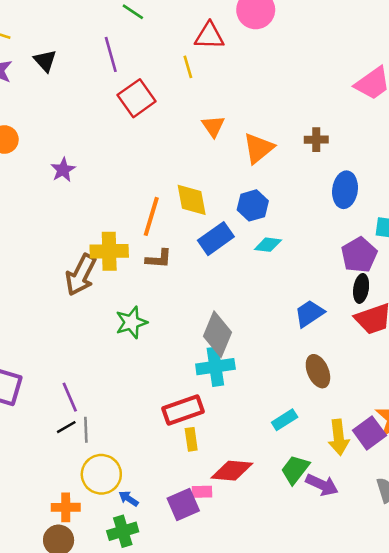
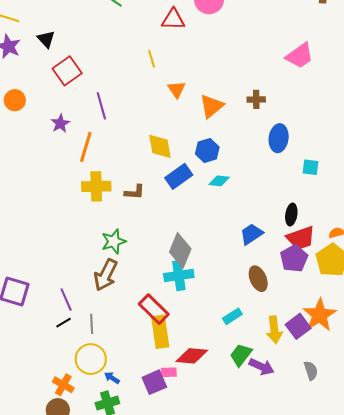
purple line: (111, 54) -> (101, 106), moved
yellow line: (188, 67) -> (152, 59), moved
red square: (137, 98) -> (67, 71), moved
orange line: (151, 216) -> (86, 147), moved
purple pentagon: (359, 255) -> (294, 258), moved
brown arrow: (81, 275) -> (106, 275), moved
red rectangle: (183, 410) -> (154, 309), turned 64
gray line: (86, 430) -> (92, 324), moved
yellow rectangle: (191, 439) -> (160, 332), size x1.8
orange cross: (66, 507) -> (63, 385), turned 30

